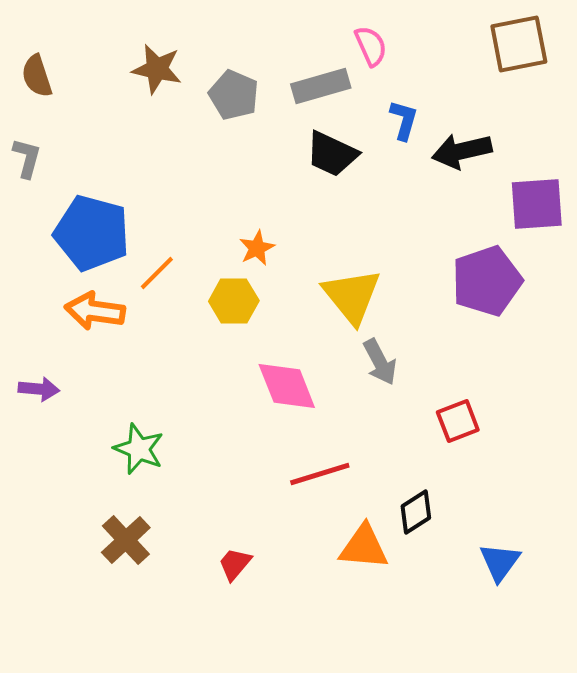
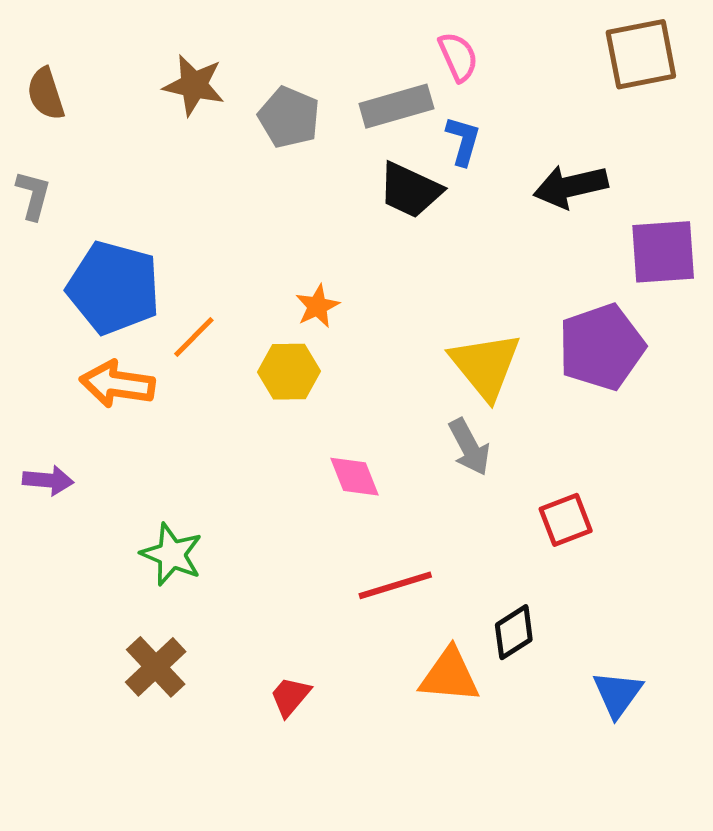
blue L-shape: (404, 120) -> (463, 141), moved
yellow triangle: (352, 296) -> (485, 365), moved
pink diamond: (287, 386) -> (354, 477), size x0.7

